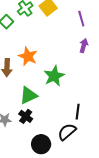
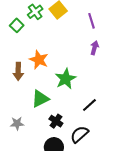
black line: (78, 112) -> (89, 105), moved, turned 42
black cross: (26, 116) -> (56, 121), moved

